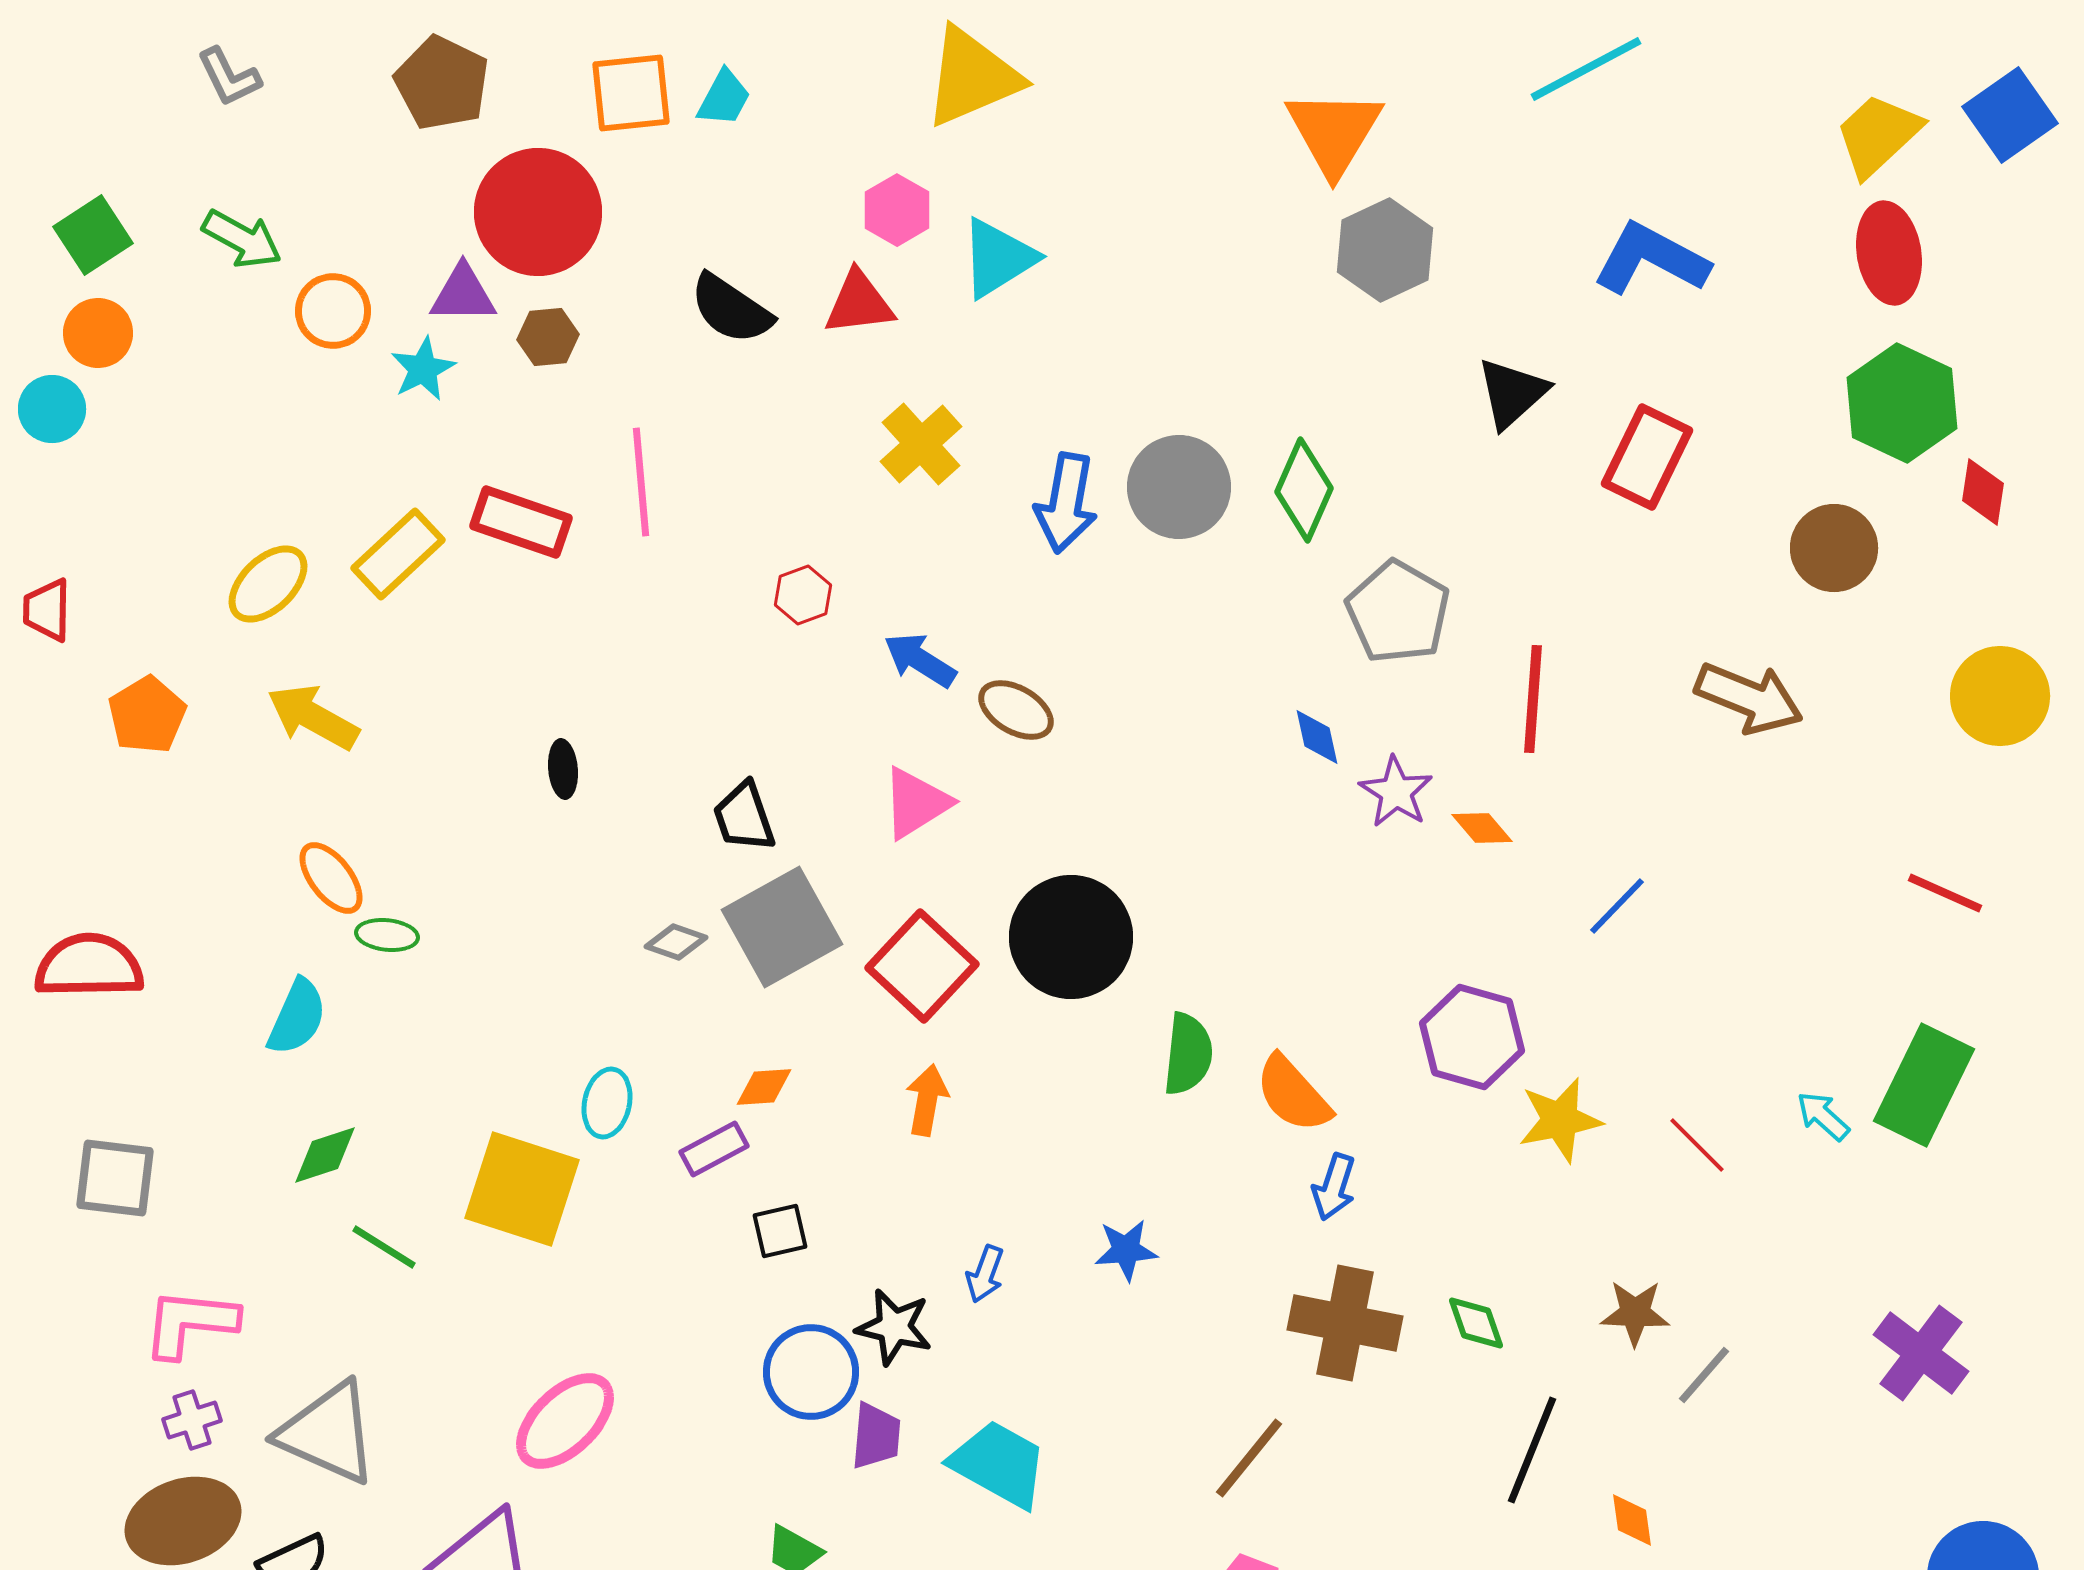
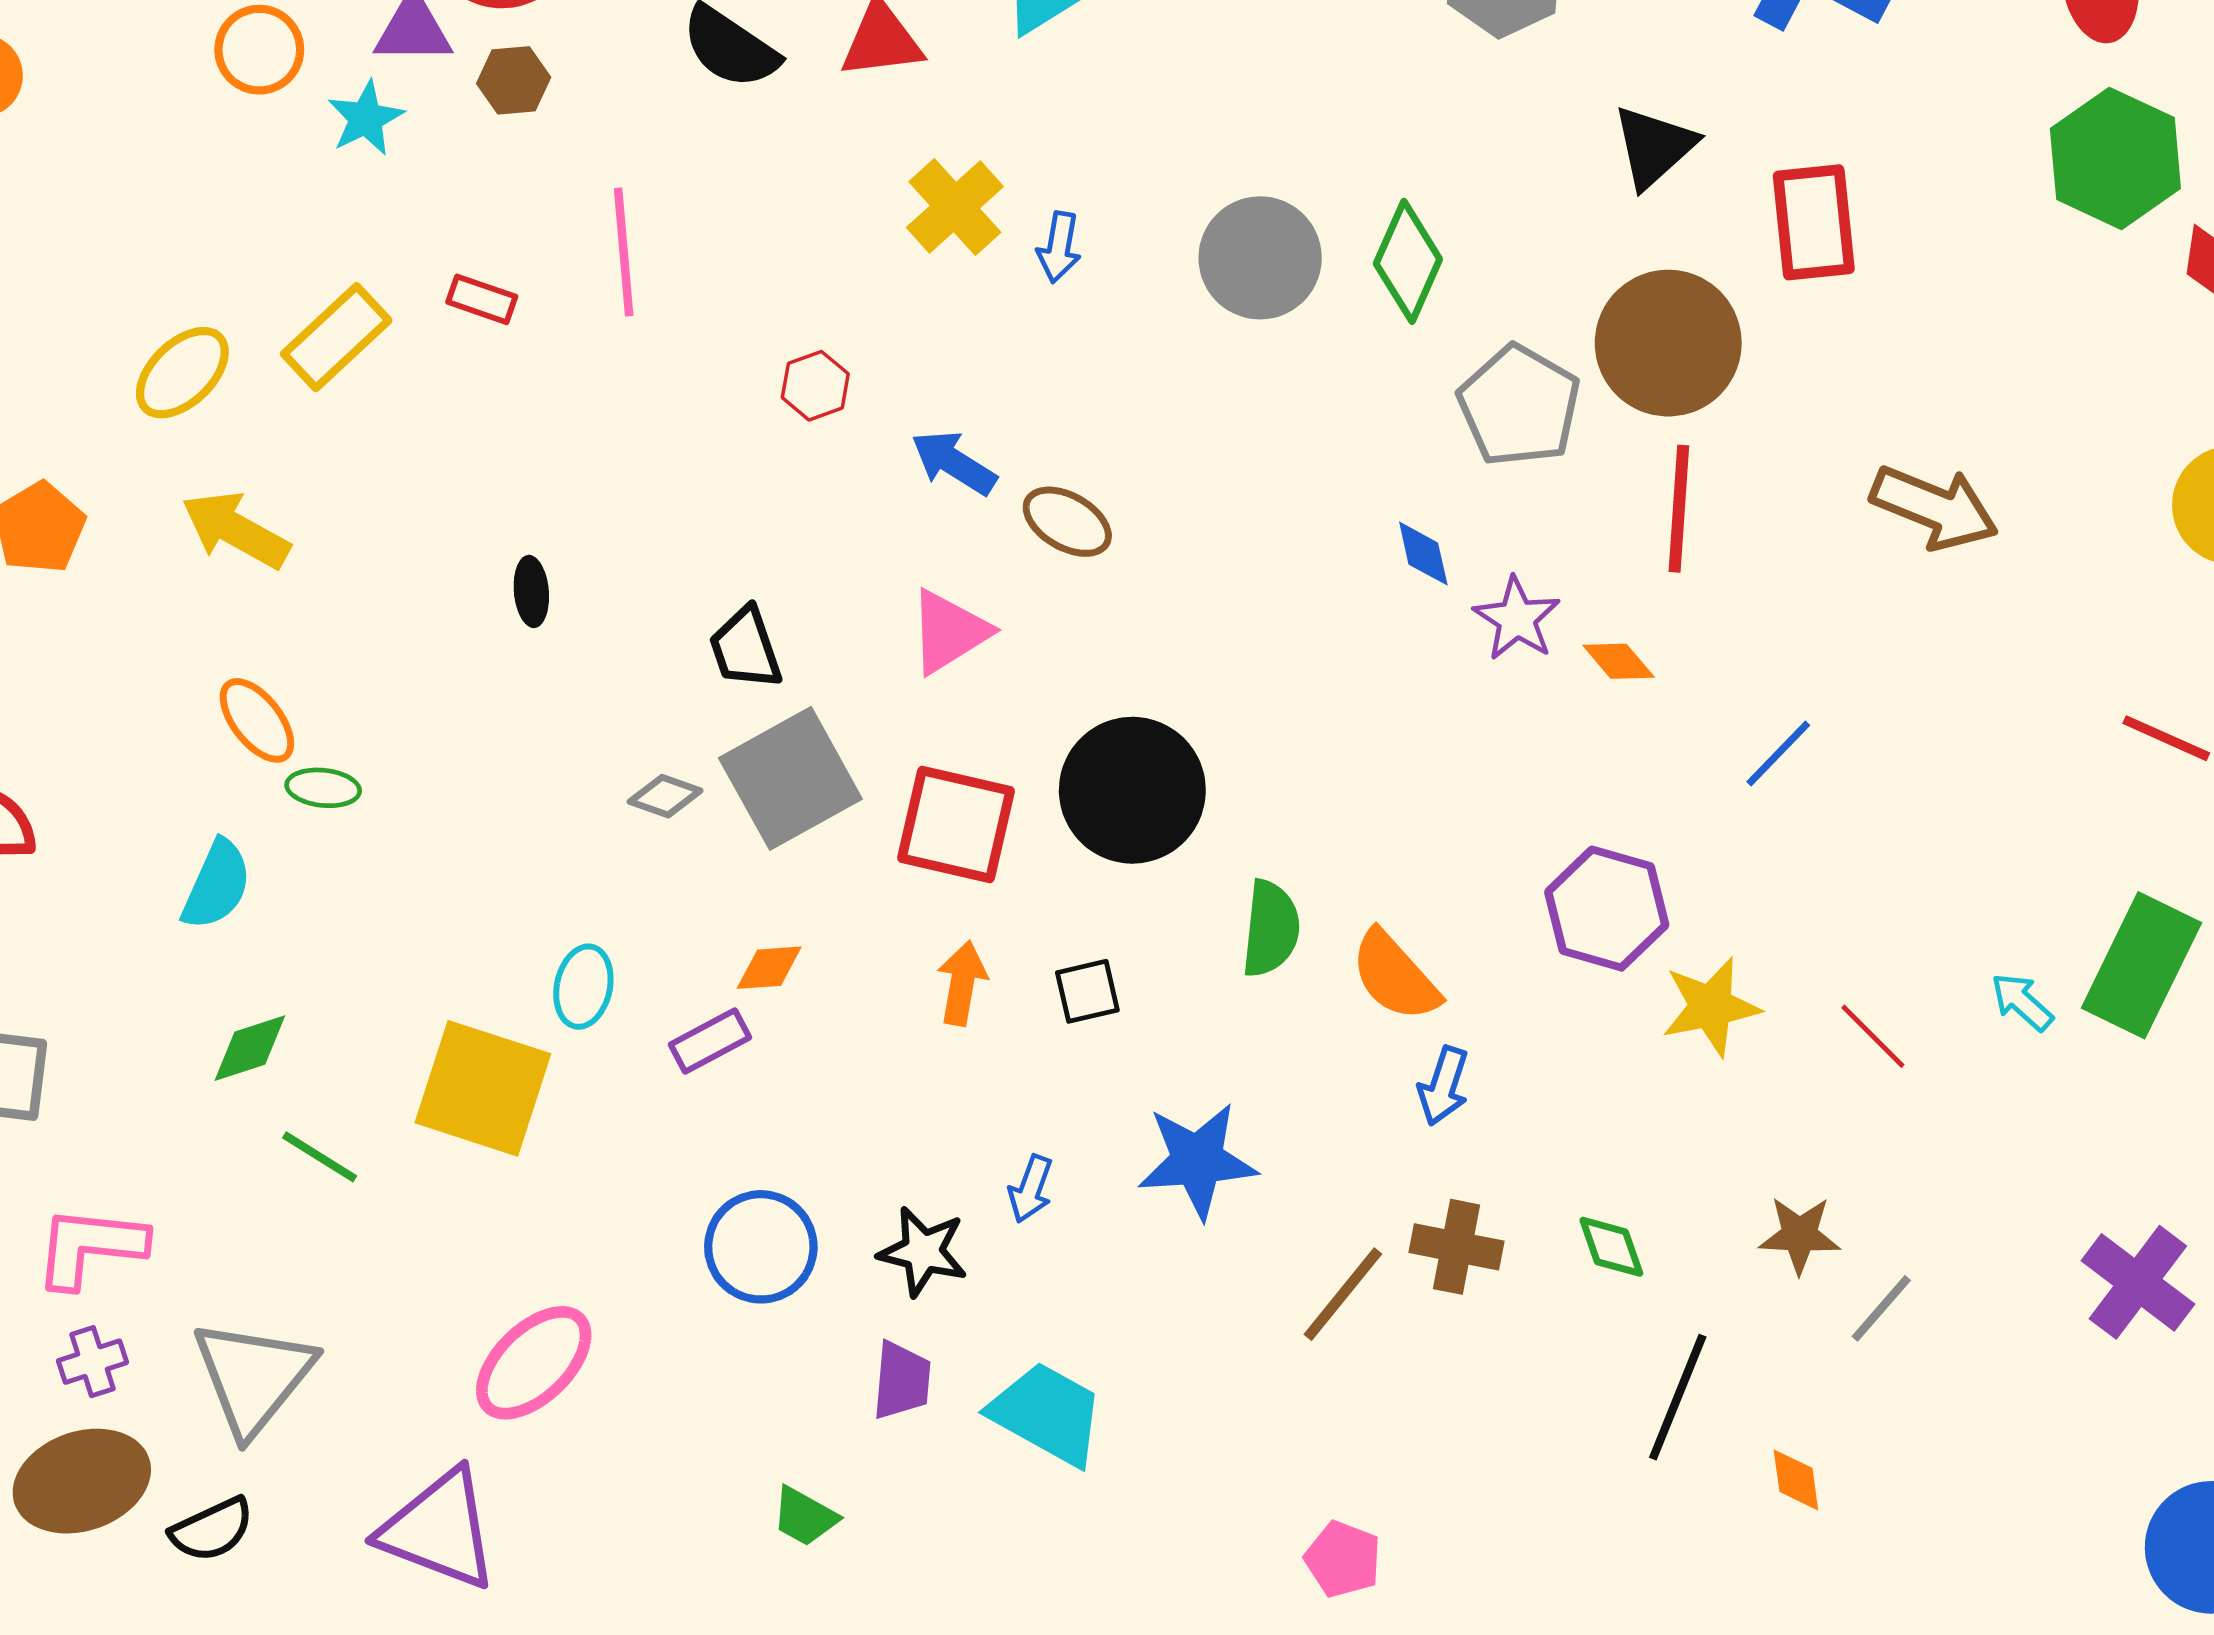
red rectangle: (1647, 457) -> (1814, 222), turned -32
blue arrow: (1066, 503) -> (1059, 247), moved, size x0.6
red rectangle: (521, 522) -> (482, 299), size x0.6
brown circle: (1834, 548) -> (1668, 343), moved, size x1.4
red square: (922, 966) -> (956, 825), turned -30
black square: (780, 1231) -> (1087, 991), moved
blue star: (1126, 1250) -> (1197, 1160), size x1.6
brown cross: (1345, 1323) -> (1456, 1247), size x0.7
blue circle: (811, 1372) -> (761, 1247), moved
gray triangle: (328, 1433) -> (253, 1377), turned 45
brown line: (1249, 1458) -> (1343, 1294), moved

